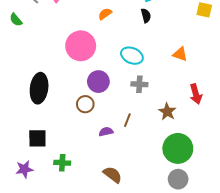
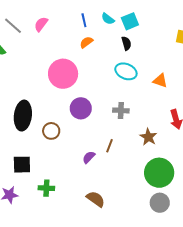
cyan ellipse: (132, 56) -> (126, 71), moved
brown circle: (85, 104) -> (51, 131), moved
purple semicircle: (106, 132) -> (89, 157), turned -32

